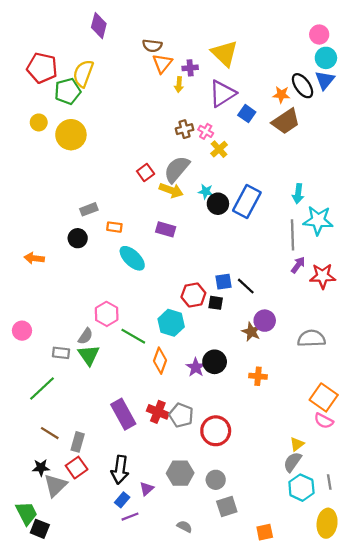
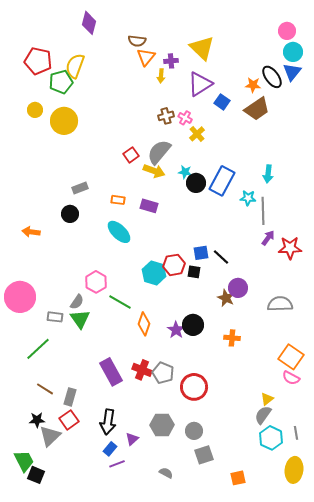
cyan star: (318, 220) -> (248, 198), moved, size x0.6
orange rectangle: (114, 227) -> (118, 200), moved
cyan hexagon: (171, 323) -> (154, 273), moved
pink circle: (22, 331) -> (20, 297), size x1.8

